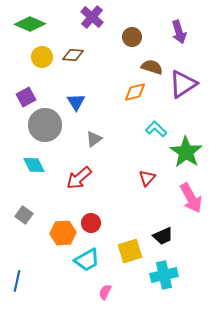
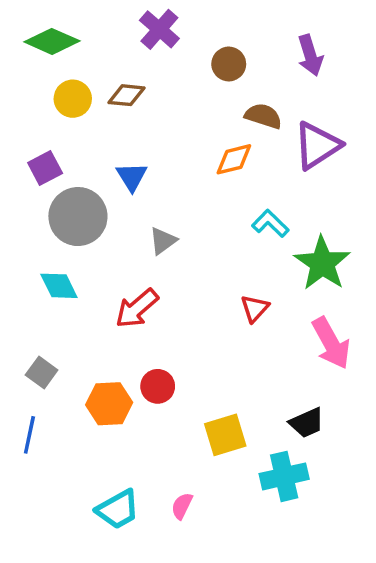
black trapezoid: (163, 236) -> (307, 423), moved
cyan trapezoid: (87, 260) -> (118, 509), moved
blue line: (17, 281) -> (29, 435), moved

